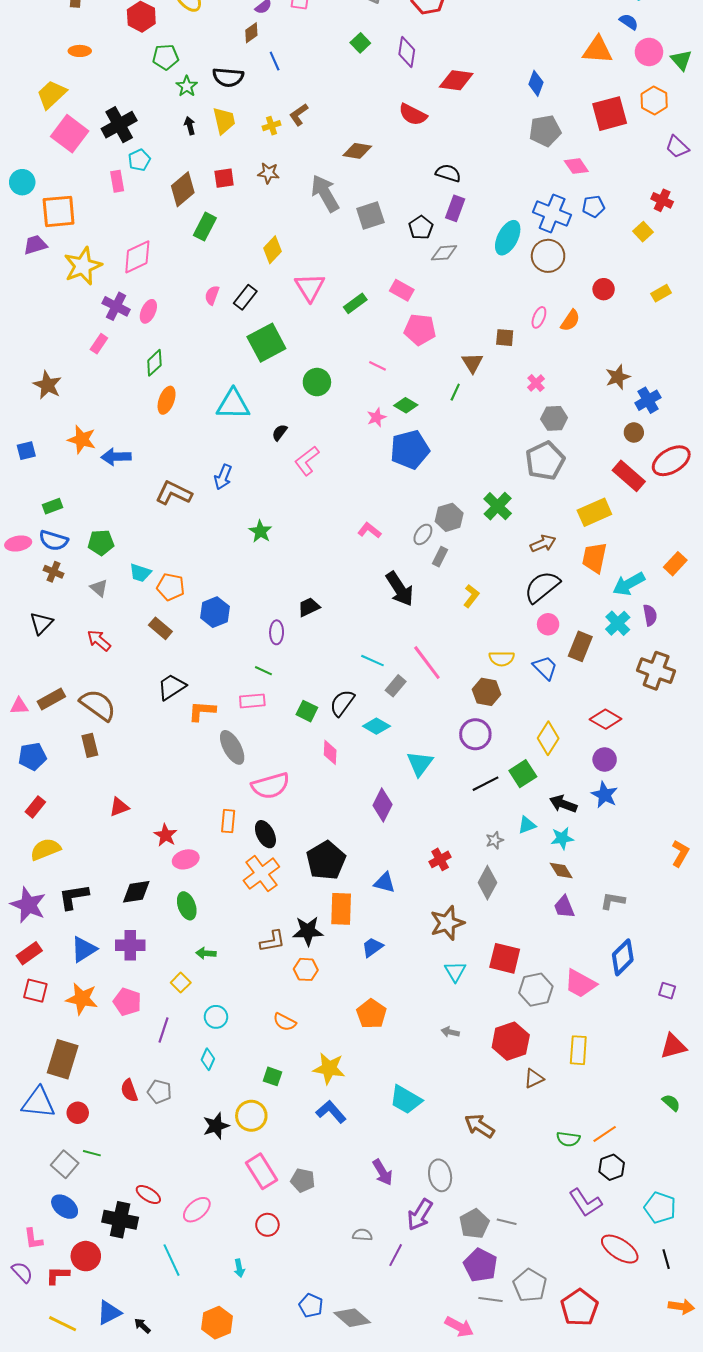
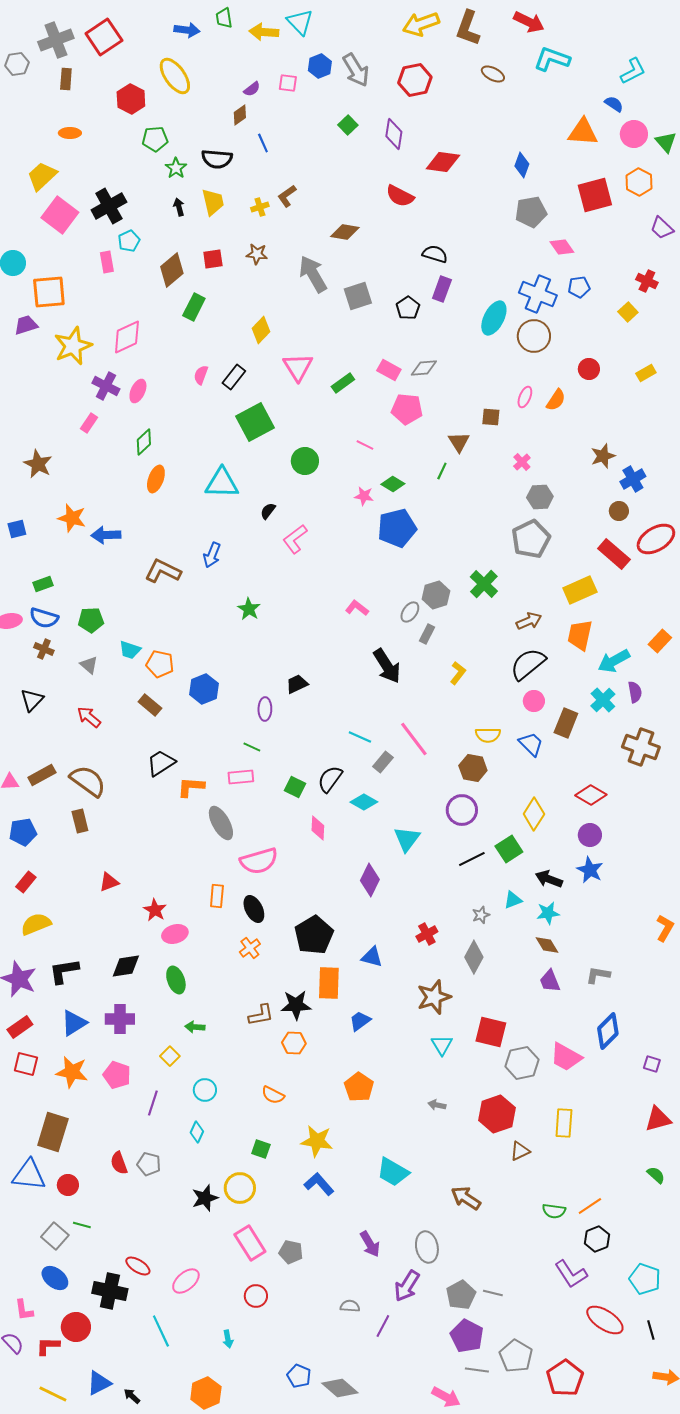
gray diamond: (444, 253) -> (424, 368), moved
pink star: (376, 417) -> (364, 496), turned 30
orange cross: (261, 874) -> (250, 948), size x0.6

